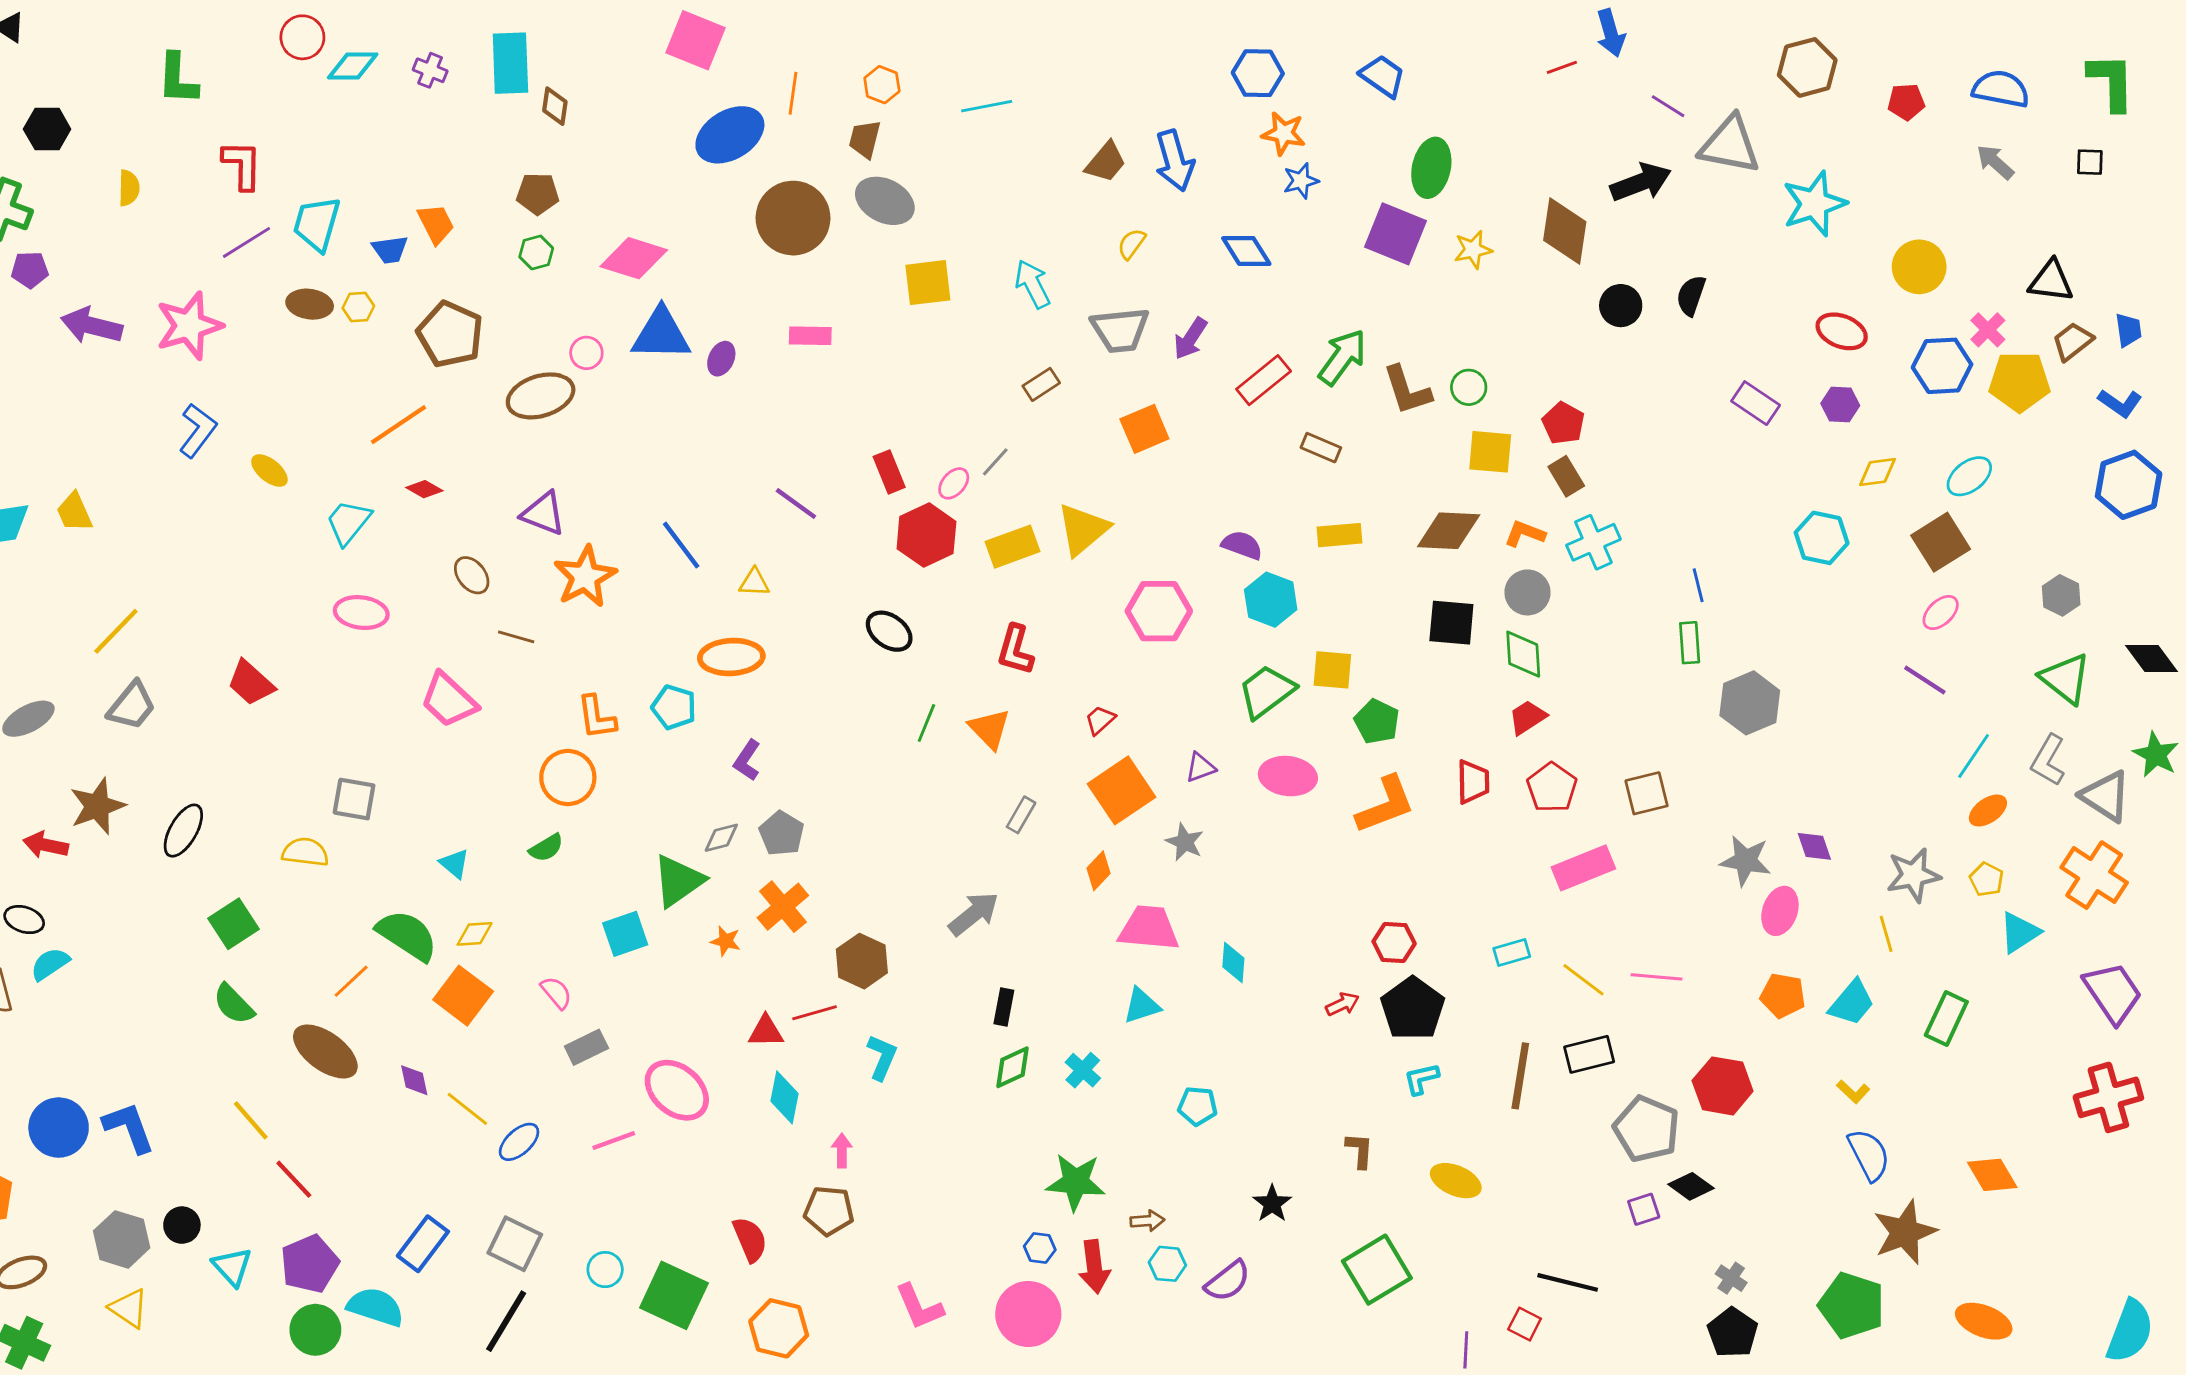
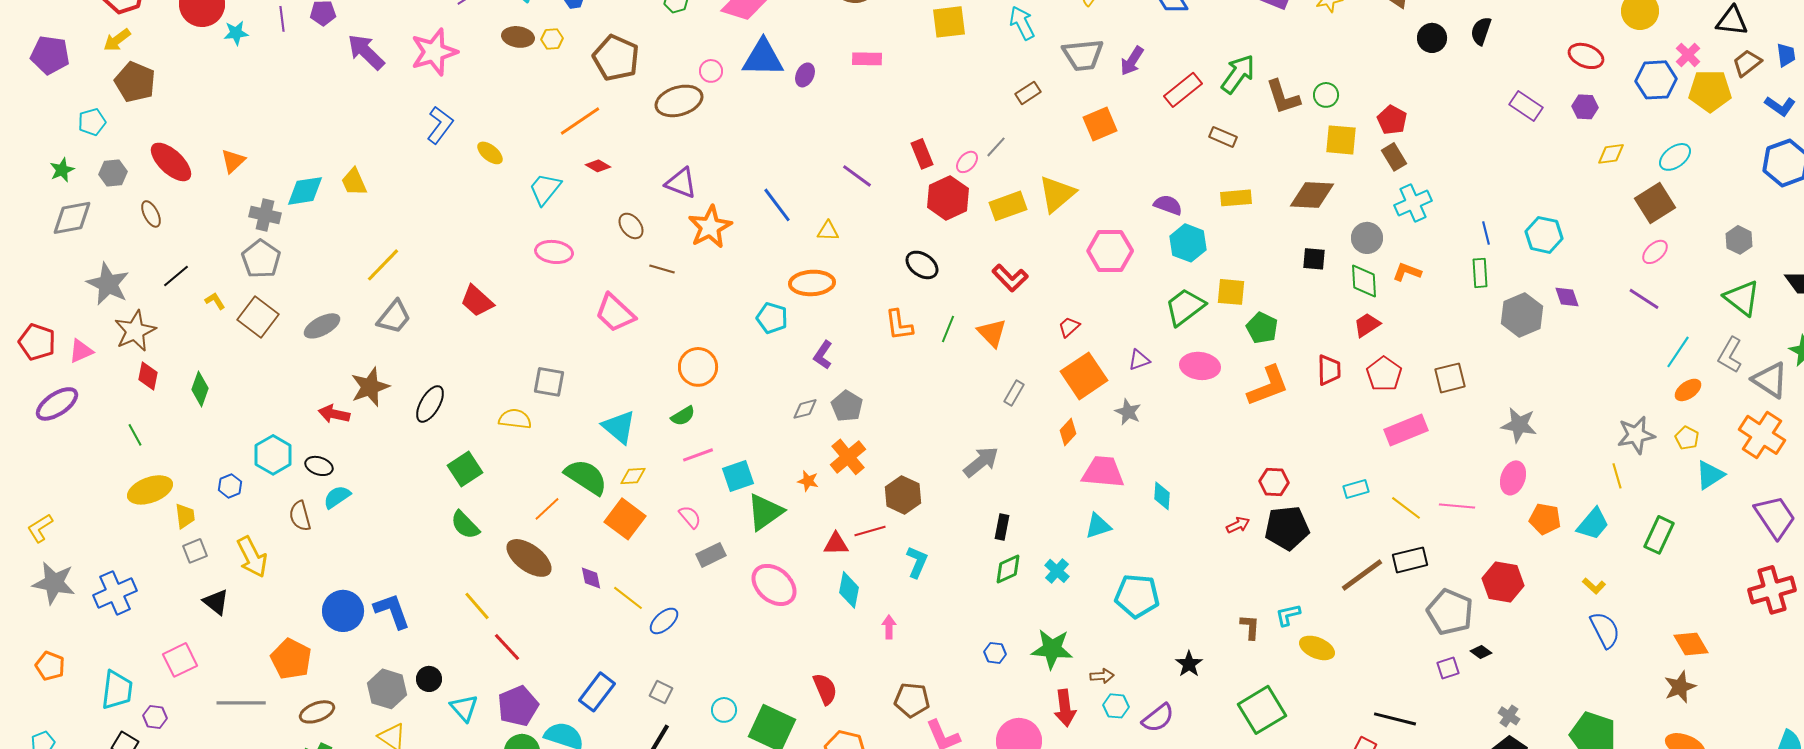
purple arrow: (92, 326) -> (366, 52), turned 30
orange L-shape: (1525, 534) -> (1407, 272), moved
cyan hexagon: (1822, 538) -> (1544, 235), moved
black square: (1451, 623) -> (1314, 259), size x0.7
red L-shape: (1015, 650) -> (1010, 278), turned -60
orange L-shape: (596, 717) -> (899, 325), moved
purple diamond: (1814, 846) -> (1567, 297), moved
cyan triangle: (454, 864) -> (619, 427), size x1.6
green triangle: (678, 881) -> (765, 512), moved
pink ellipse: (1780, 911) -> (1513, 478), moved
black pentagon: (1413, 1008) -> (1287, 528), turned 30
brown line: (1520, 1076) -> (1362, 575), turned 45
cyan L-shape: (1421, 1079) -> (1288, 615), moved
cyan pentagon: (1198, 1106) -> (1137, 596), size x1.6
pink line: (614, 1140) -> (698, 455), moved
black diamond: (1691, 1186) -> (1481, 652), size x0.7
brown pentagon: (829, 1211) -> (912, 700), moved
brown star: (1905, 1232) -> (1680, 687), moved, size x0.7
gray square: (515, 1244) -> (661, 692), size x0.6
blue hexagon: (1040, 1248) -> (995, 653), moved

